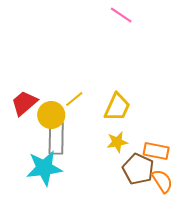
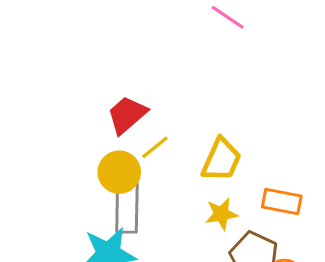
red trapezoid: (24, 103) -> (127, 115), moved
orange rectangle: (156, 151) -> (282, 202), moved

